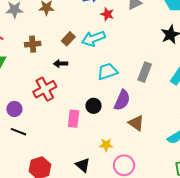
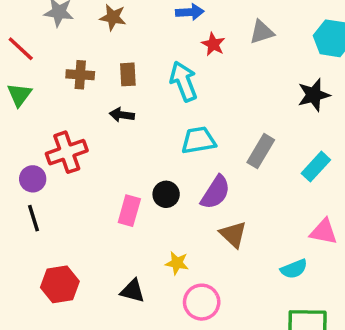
brown rectangle: (68, 39) -> (128, 74), moved, turned -56
cyan arrow: (93, 39) -> (184, 81), turned 80
red cross: (45, 89) -> (67, 152), moved
black line: (19, 132) -> (34, 218), turned 42
black triangle: (83, 165) -> (133, 291), turned -35

